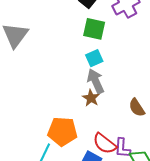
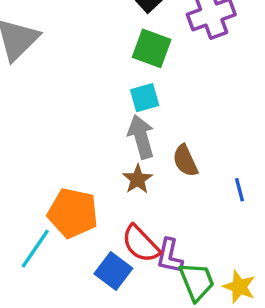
brown star: (91, 98) -> (138, 179), moved
brown semicircle: (137, 108) -> (185, 161), moved

